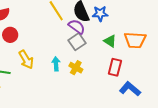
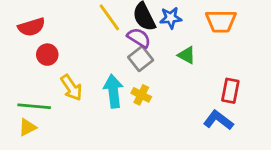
orange trapezoid: (135, 40) -> (221, 21), moved
cyan arrow: (56, 64) -> (113, 91), size x1.6
red rectangle: (115, 67) -> (230, 91), moved

